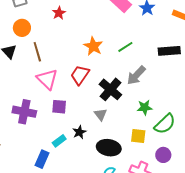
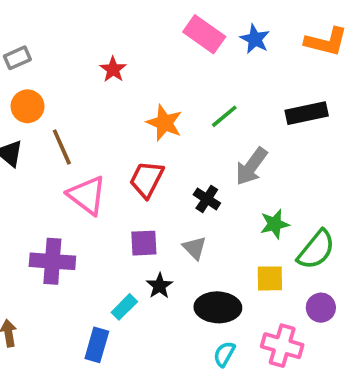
red star: (59, 13) -> (113, 69), moved
black cross: (110, 89) -> (207, 199), size x0.6
purple square: (59, 107) -> (144, 243), moved

